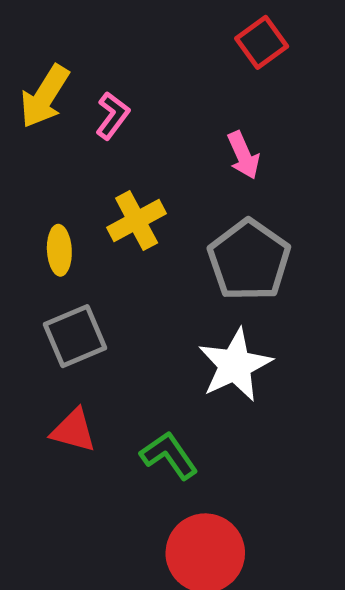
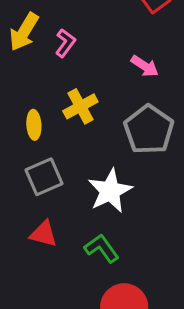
pink arrow: (243, 155) -> (145, 66), turned -32
white star: (235, 365) -> (110, 191), moved

